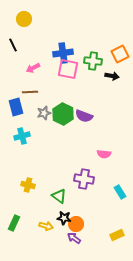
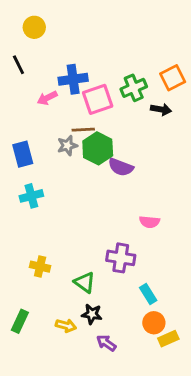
blue cross: (63, 53) -> (73, 79), moved
green cross: (93, 61) -> (134, 88), turned -30
pink square: (68, 69) -> (98, 99), turned -30
brown line: (30, 92) -> (83, 130), moved
gray star: (44, 113) -> (67, 145), moved
green hexagon: (63, 114) -> (98, 148), moved
cyan rectangle: (120, 192) -> (148, 294), moved
orange circle: (76, 224) -> (154, 323), moved

